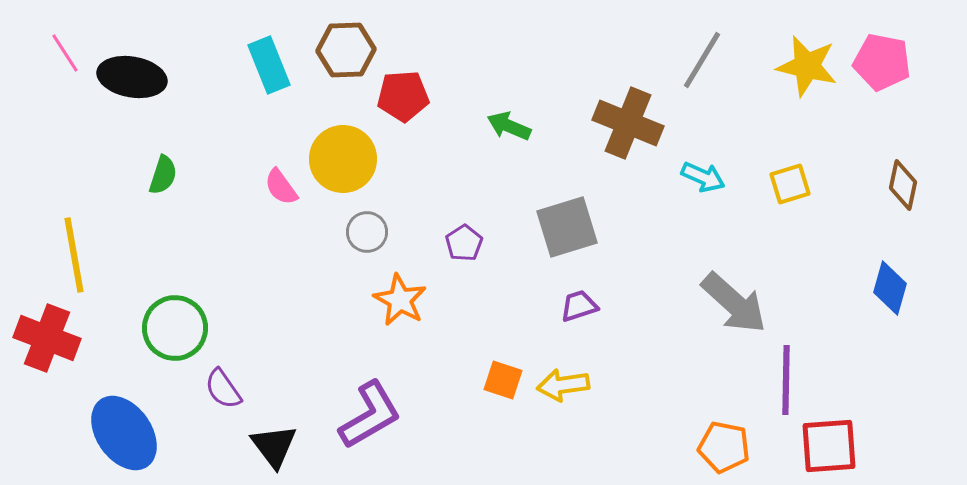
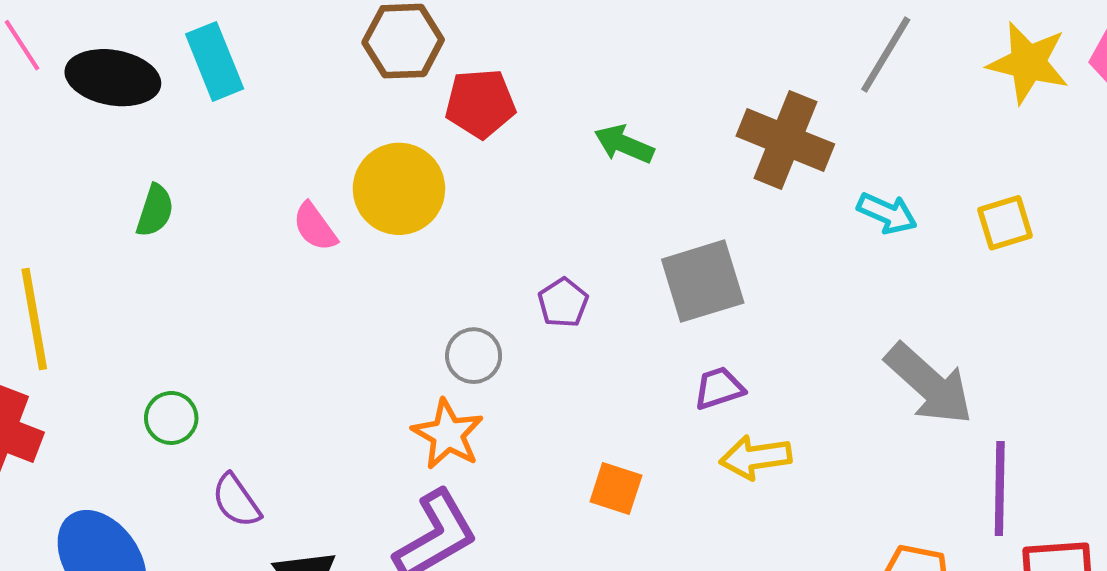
cyan rectangle: (269, 65) -> (215, 61), moved
gray circle: (367, 232) -> (474, 356), moved
orange star: (400, 300) -> (448, 434), moved
green circle: (175, 328) -> (171, 418), size x0.6
yellow arrow: (563, 385) -> (756, 457), moved

